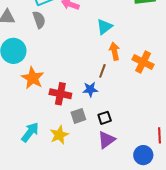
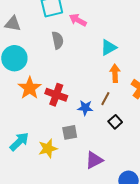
gray semicircle: (39, 20) -> (58, 40), moved
brown line: (102, 71) -> (105, 99), moved
red cross: (60, 94) -> (56, 95), moved
black square: (105, 118) -> (115, 122), moved, turned -32

